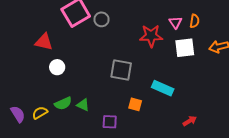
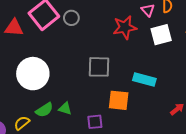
red triangle: (44, 42) -> (14, 28), moved
white circle: (57, 67) -> (33, 74), size x2.0
orange square: (135, 104) -> (119, 100), size x1.5

